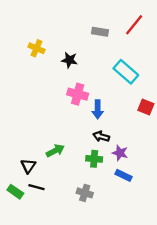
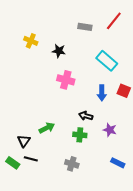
blue arrow: (98, 109) -> (102, 93), moved
purple star: (120, 153) -> (110, 130), moved
blue rectangle: (124, 175) -> (118, 163), moved

